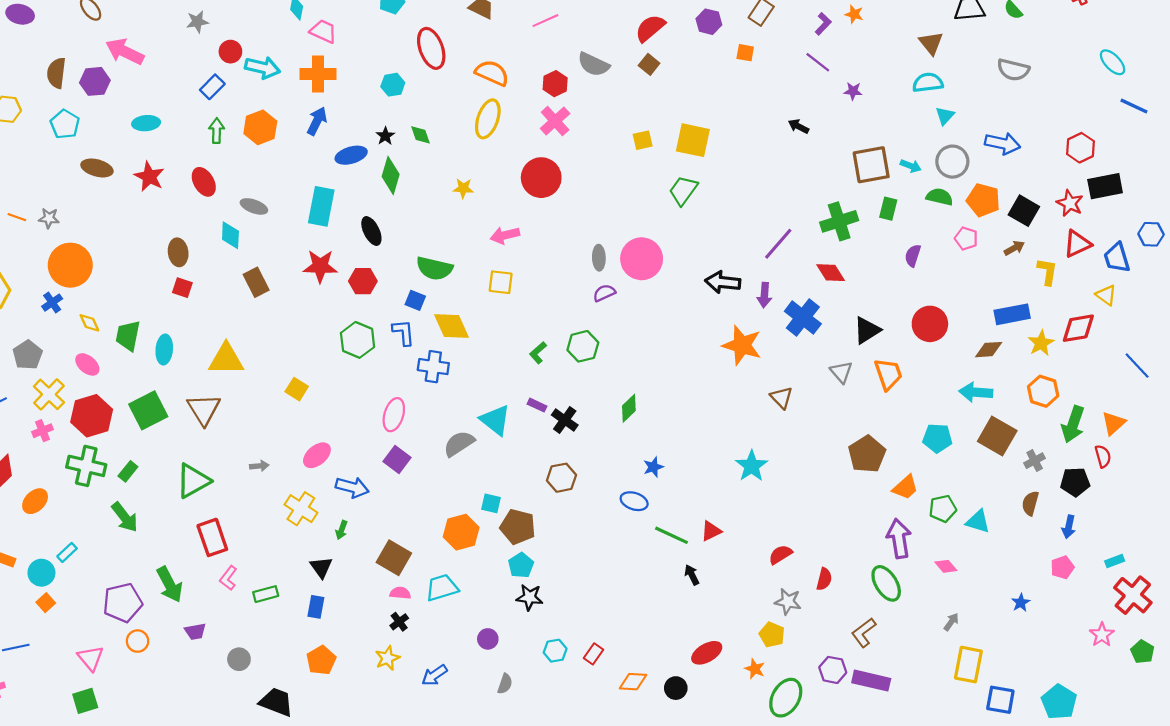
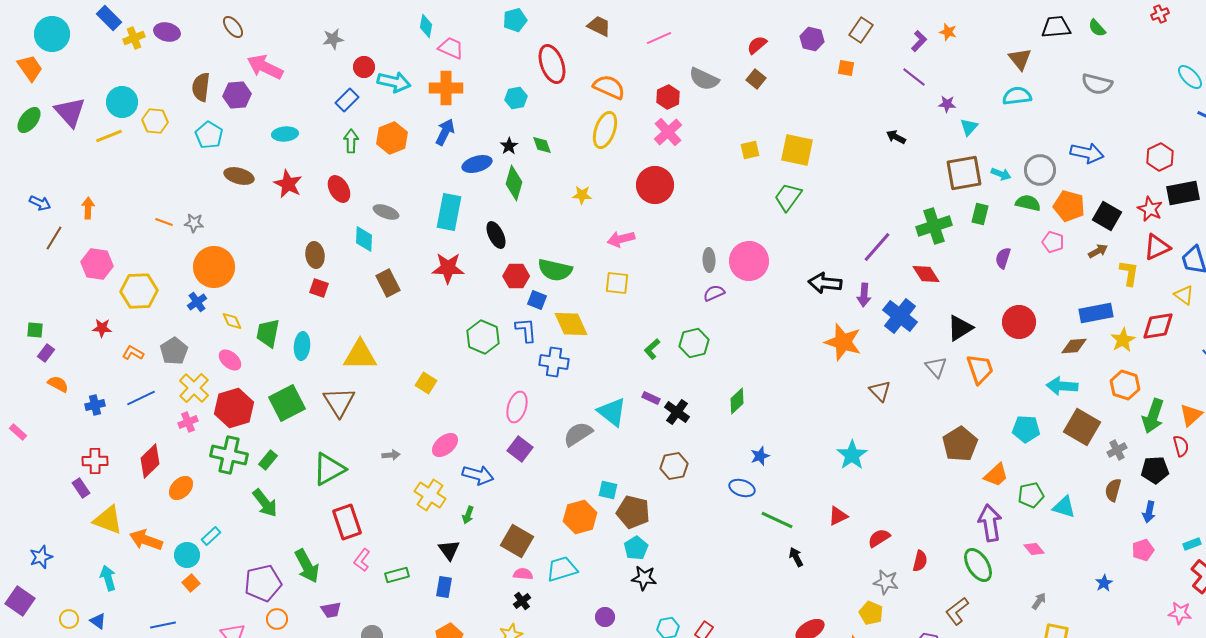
red semicircle: (650, 28) -> (757, 45), size x0.7
cyan triangle: (945, 116) -> (969, 127), moved
red hexagon: (363, 281) -> (516, 276), moved
red triangle: (711, 531) -> (838, 516), moved
pink star: (1102, 635) -> (1180, 613), turned -30

